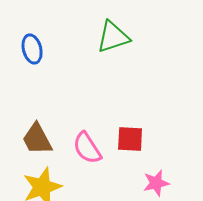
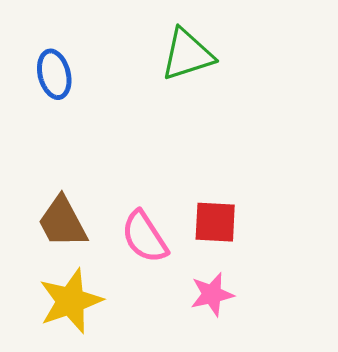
pink star: (156, 183) -> (212, 294), moved

